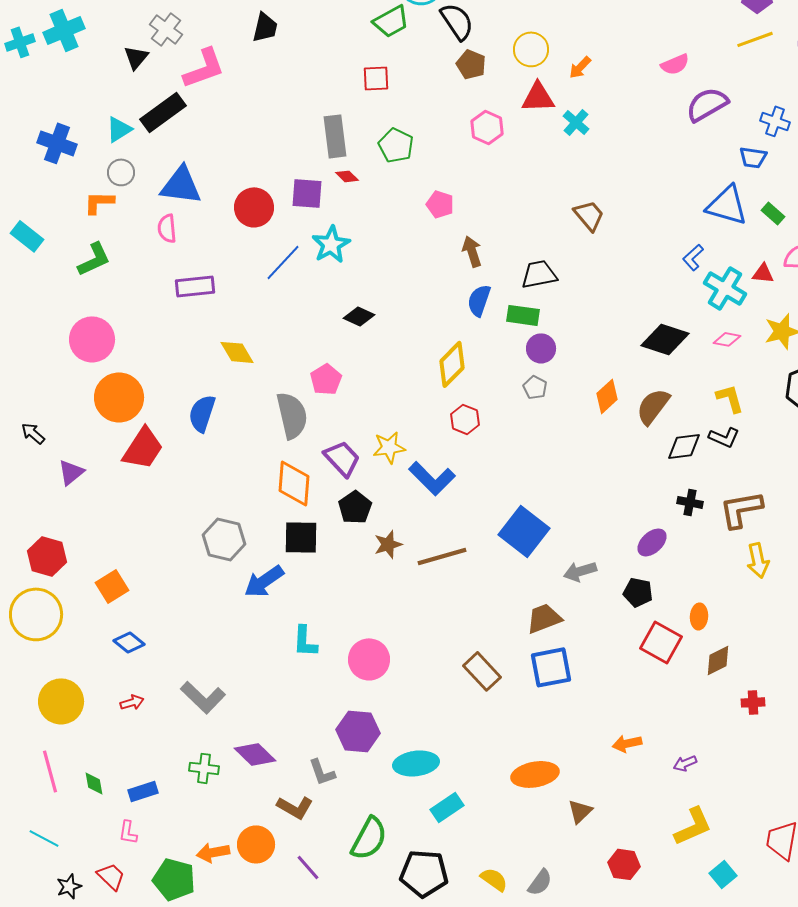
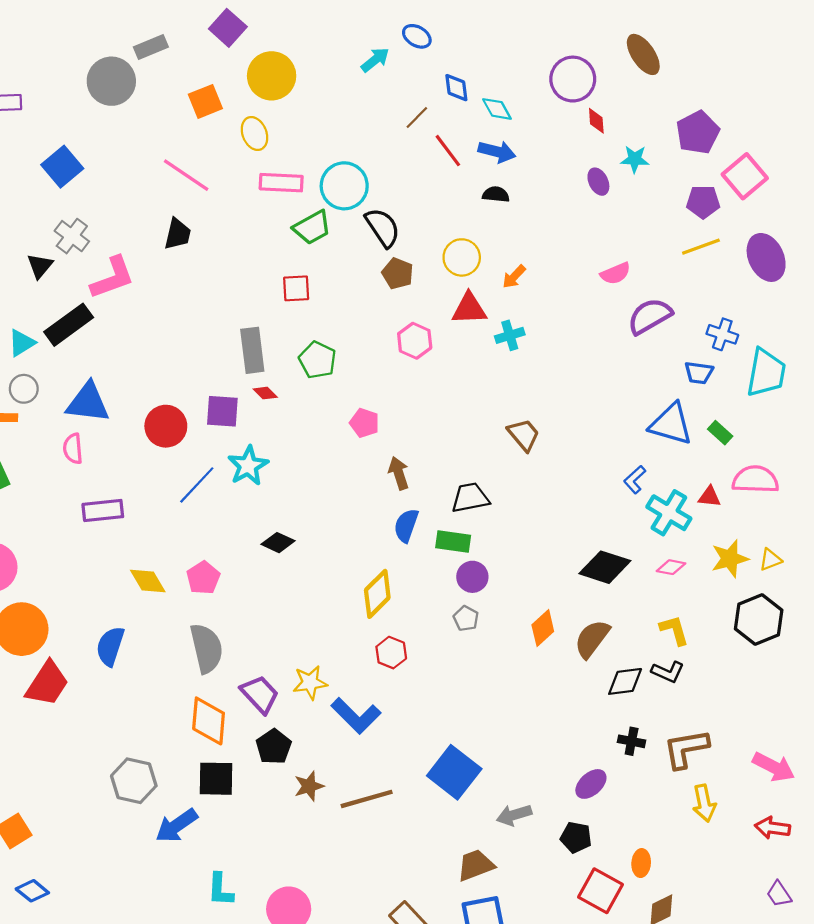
cyan cross: (576, 122) -> (510, 335), turned 32
pink pentagon: (326, 379) -> (203, 578), moved

